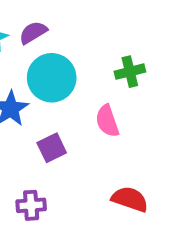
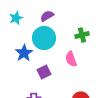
purple semicircle: (33, 33) -> (47, 16), moved

